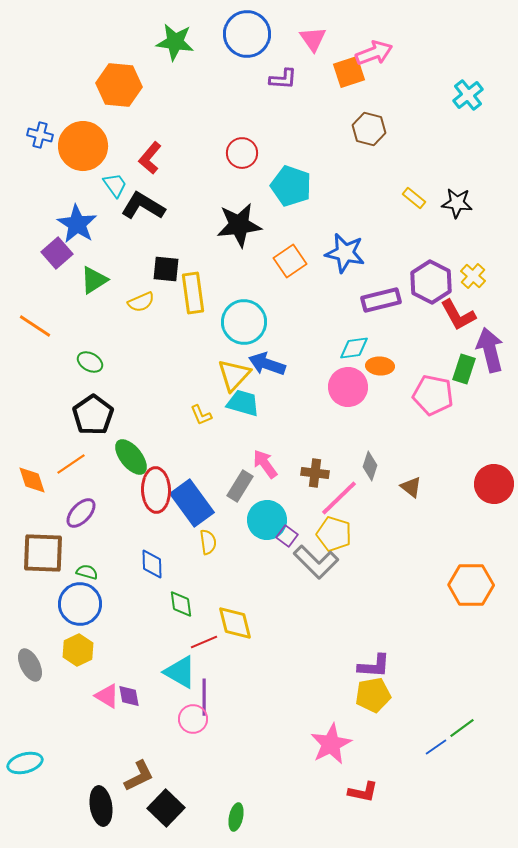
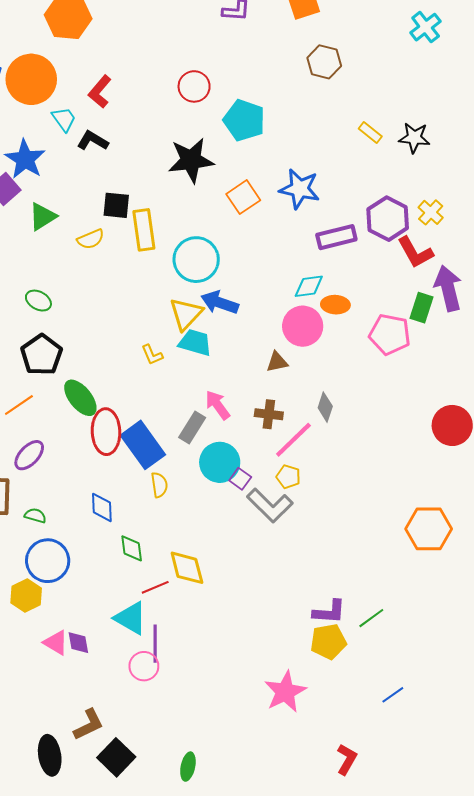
black L-shape: (143, 206) -> (93, 141), size x0.7
brown triangle: (411, 487) -> (277, 362), moved, turned -50
yellow pentagon: (334, 534) -> (288, 477), size x0.7
blue circle: (80, 604) -> (48, 561), moved
green line: (462, 728) -> (371, 618), moved
red L-shape: (363, 792) -> (347, 759), moved, turned -72

